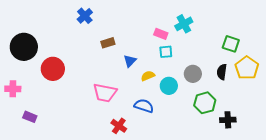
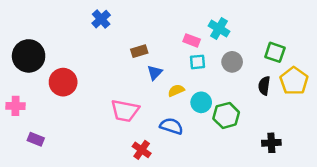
cyan cross: (184, 24) -> (219, 29), turned -30
brown rectangle: (108, 43) -> (139, 51), moved
gray circle: (193, 74) -> (232, 62), moved
green hexagon: (205, 103) -> (226, 115), moved

